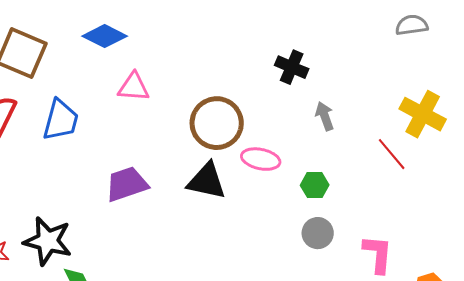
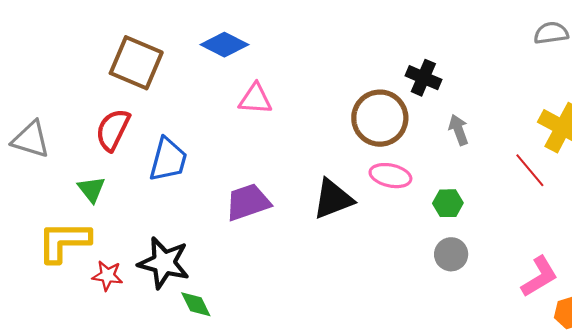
blue trapezoid: (61, 120) -> (168, 160), moved
brown circle: (217, 123) -> (380, 118), moved
black triangle: (207, 181) -> (333, 199), turned -33
pink L-shape: (378, 254) -> (539, 277), moved, turned 54

